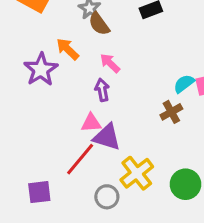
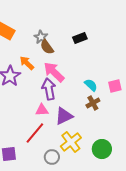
pink arrow: (110, 63) -> (54, 72), size x1.6
cyan semicircle: (184, 84) -> (91, 85), moved, turned 80
purple arrow: (102, 90) -> (49, 89), size x1.5
purple triangle: (107, 137) -> (64, 116), moved, turned -42

